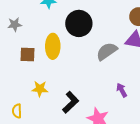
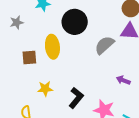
gray star: (15, 24) -> (17, 22), moved
purple arrow: (122, 90) -> (123, 80), turned -32

